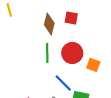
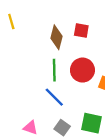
blue line: (63, 83) -> (54, 97), moved

